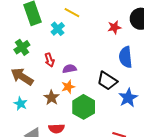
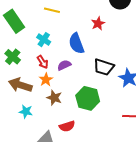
red star: (114, 27) -> (98, 23), moved
cyan cross: (58, 29) -> (44, 40), moved
blue semicircle: (126, 57) -> (76, 43), moved
orange star: (68, 87) -> (46, 80), moved

